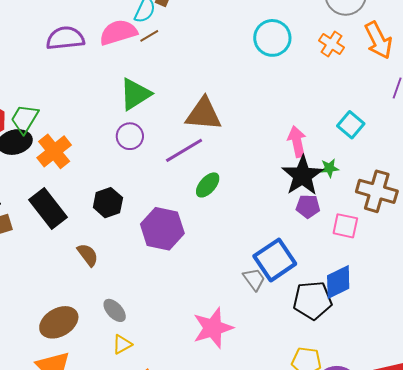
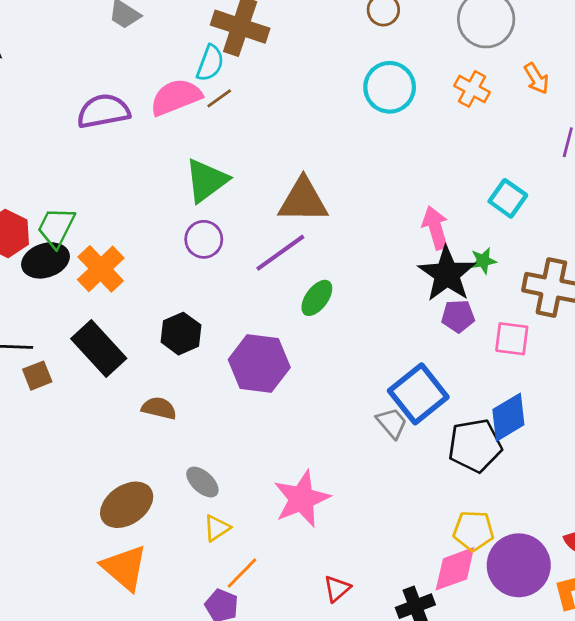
orange arrow: (378, 40) -> (536, 78), size x0.6
brown semicircle: (88, 255) -> (159, 408), turned -35
pink star: (213, 328) -> (302, 499), moved

